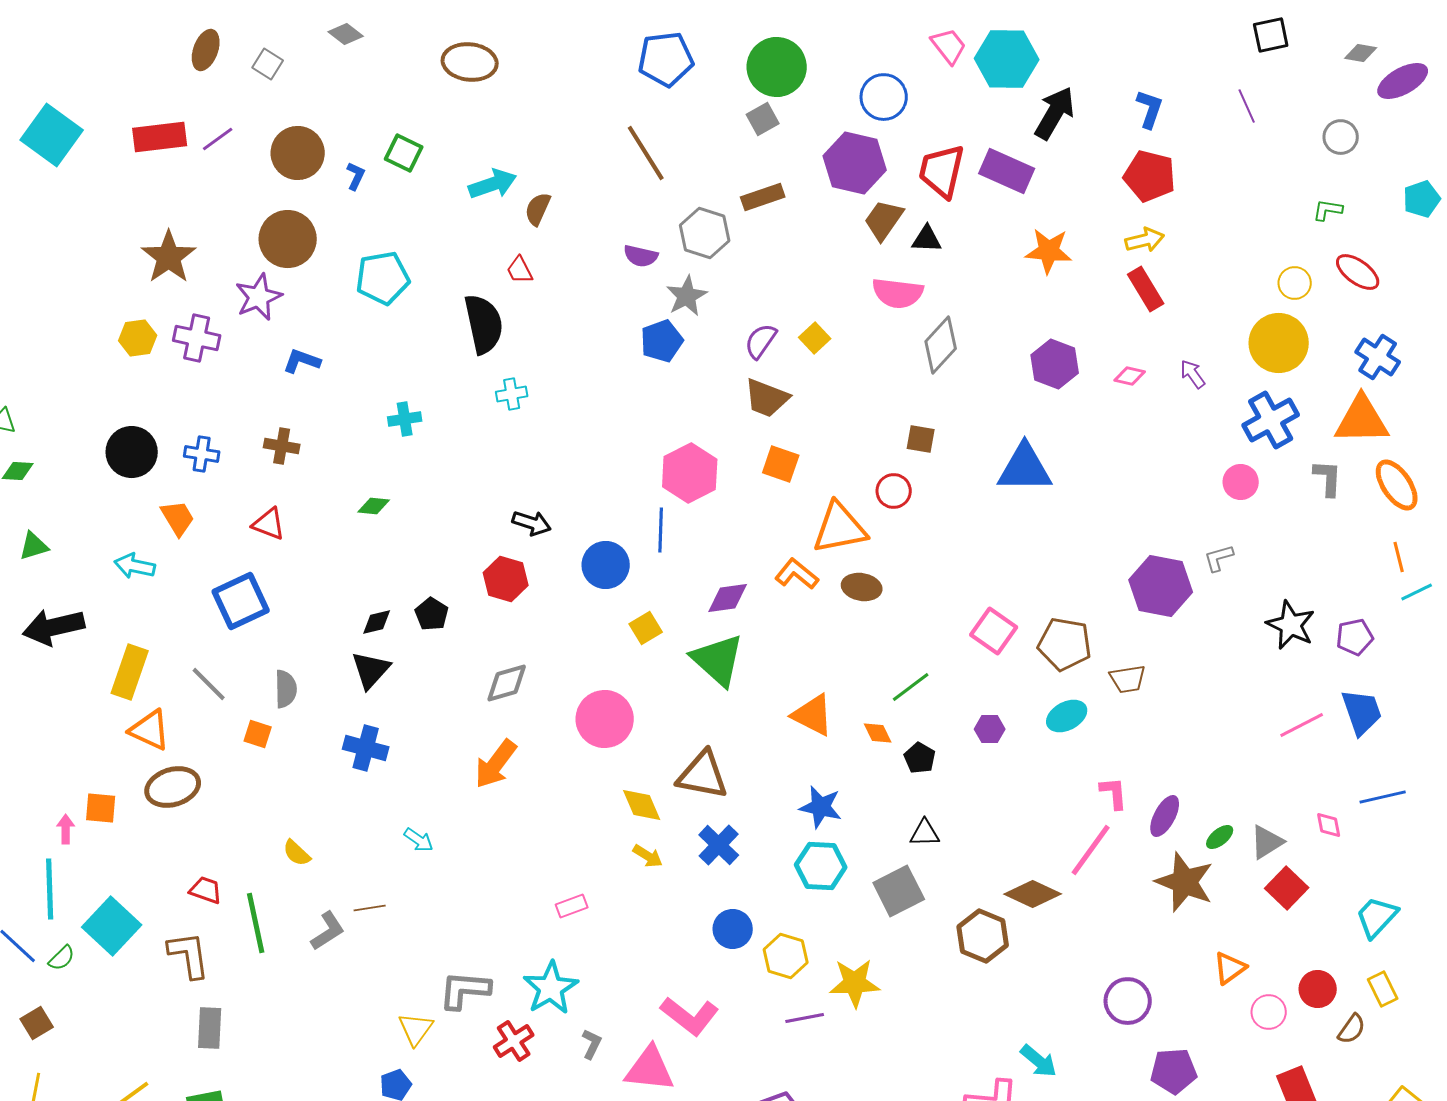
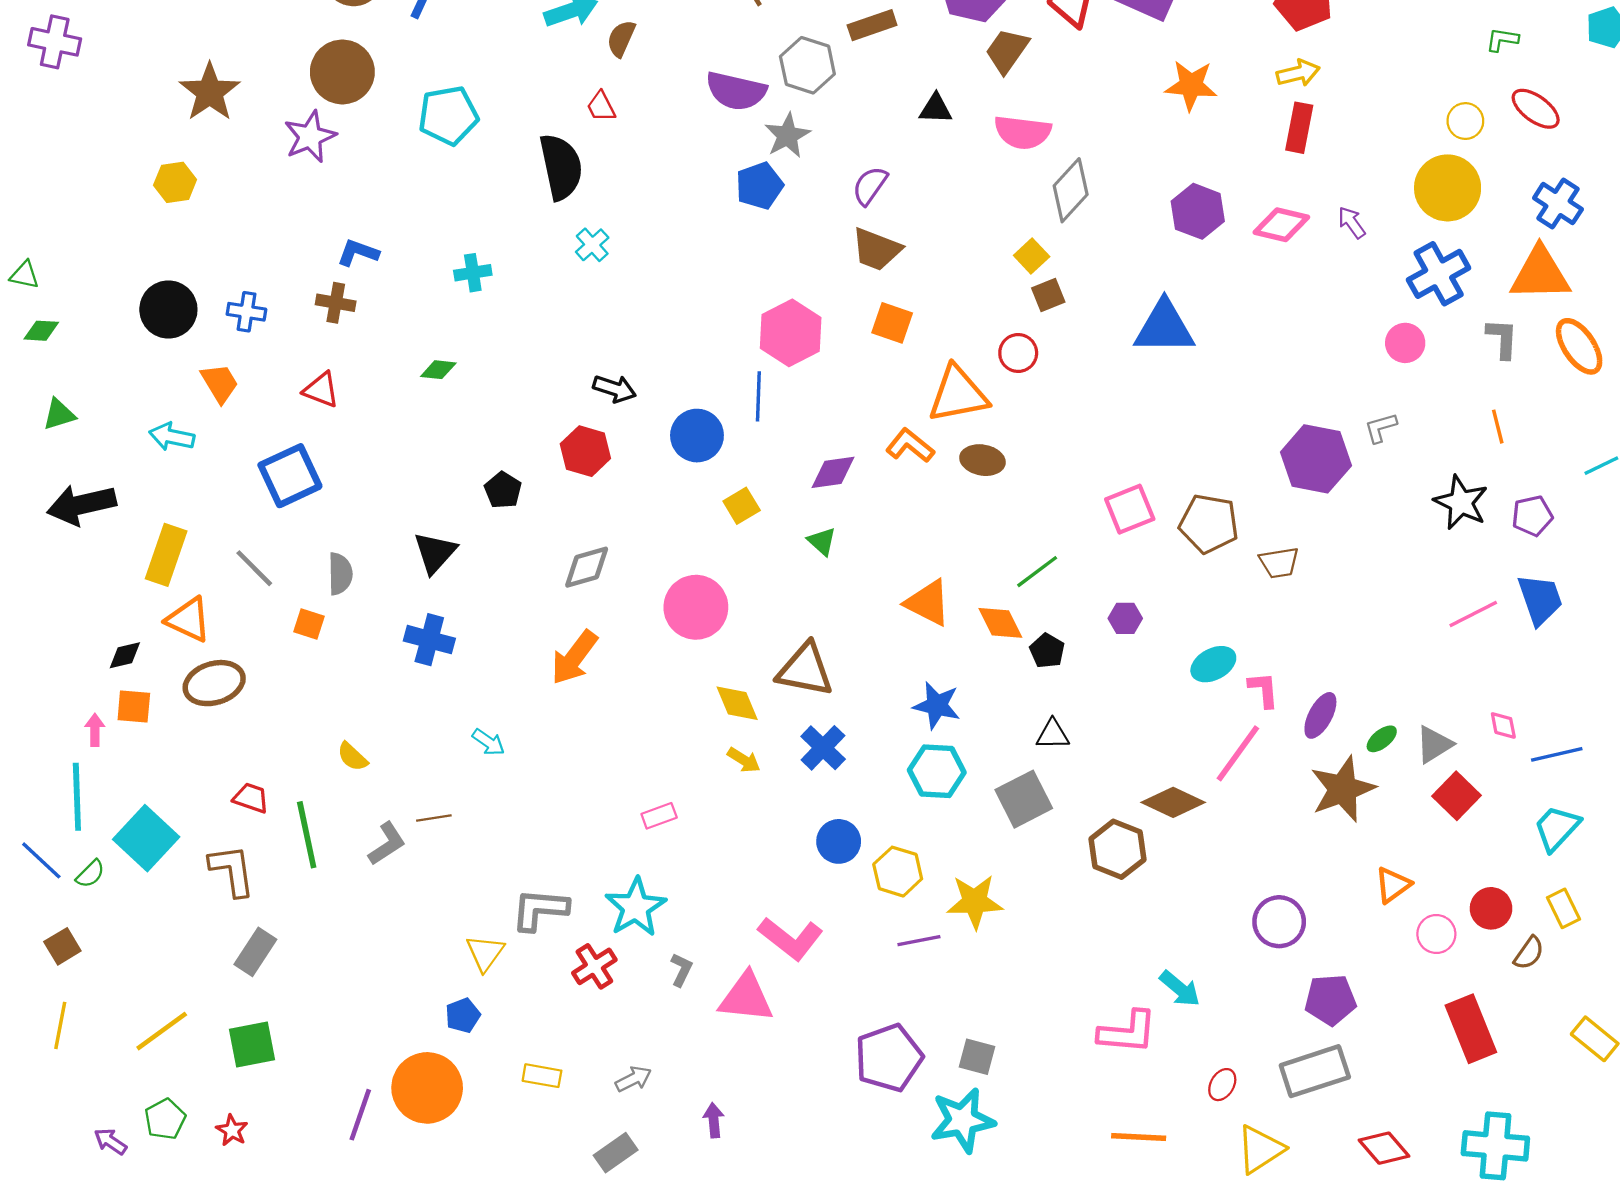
black triangle: (927, 239) -> (936, 109), moved
purple semicircle: (641, 256) -> (736, 91), size x1.6
red rectangle: (1146, 289) -> (1299, 128), turned 42
purple cross: (197, 338) -> (55, 42), moved
yellow square: (815, 338) -> (1032, 256), moved
blue L-shape: (302, 361) -> (358, 253), moved
pink diamond: (1130, 376) -> (1281, 225), size x1.6
cyan cross: (512, 394) -> (592, 245), turned -32
brown square: (921, 439) -> (1048, 295), turned -32
orange line: (1399, 557) -> (1498, 427), moved
black diamond: (377, 622) -> (125, 655), moved
pink square: (994, 631) -> (1130, 509), turned 33
green triangle: (718, 660) -> (822, 541), size x0.5
cyan ellipse: (1067, 716) -> (1213, 664), moved
orange diamond: (878, 733) -> (1000, 623), size x1.4
blue line: (1383, 797) -> (1557, 754), moved
brown star: (1185, 882) -> (1343, 789), turned 30
gray rectangle: (210, 1028) -> (255, 952), turned 30

